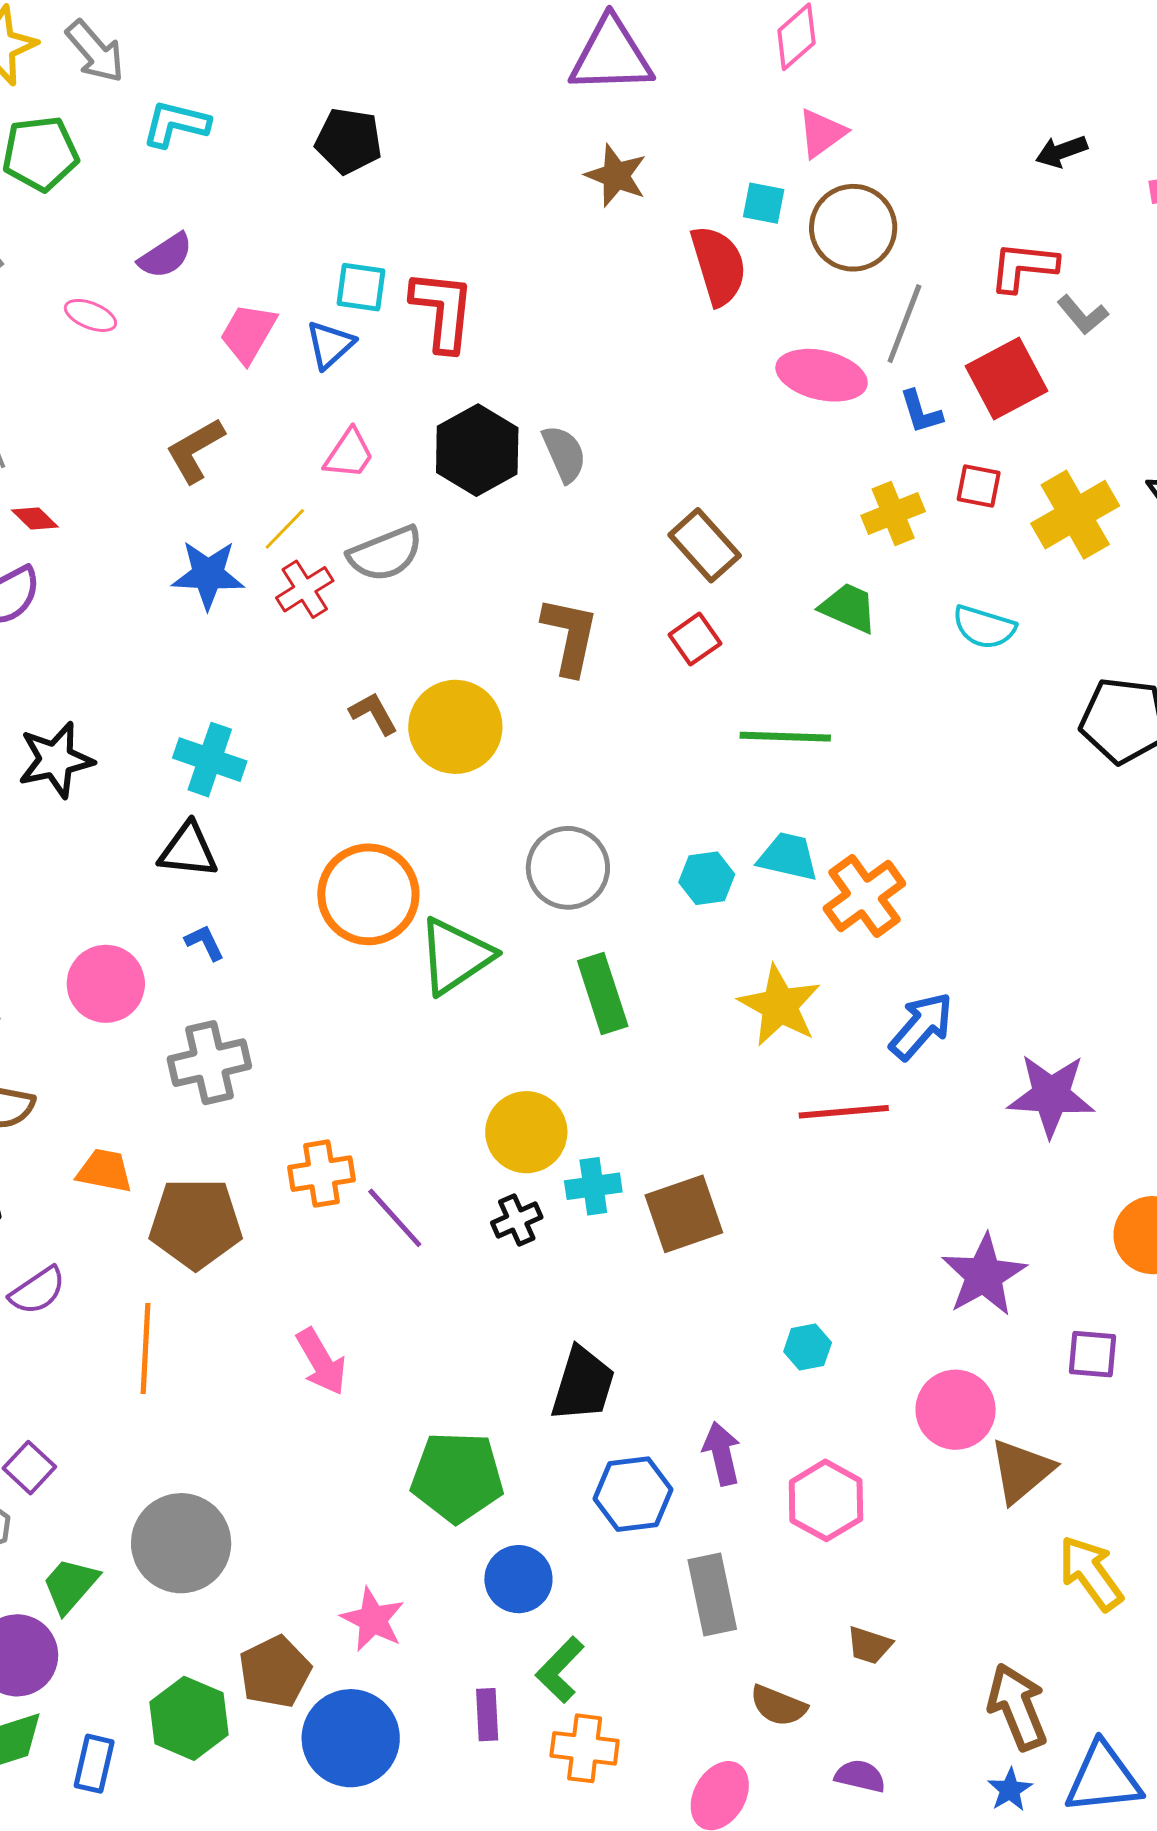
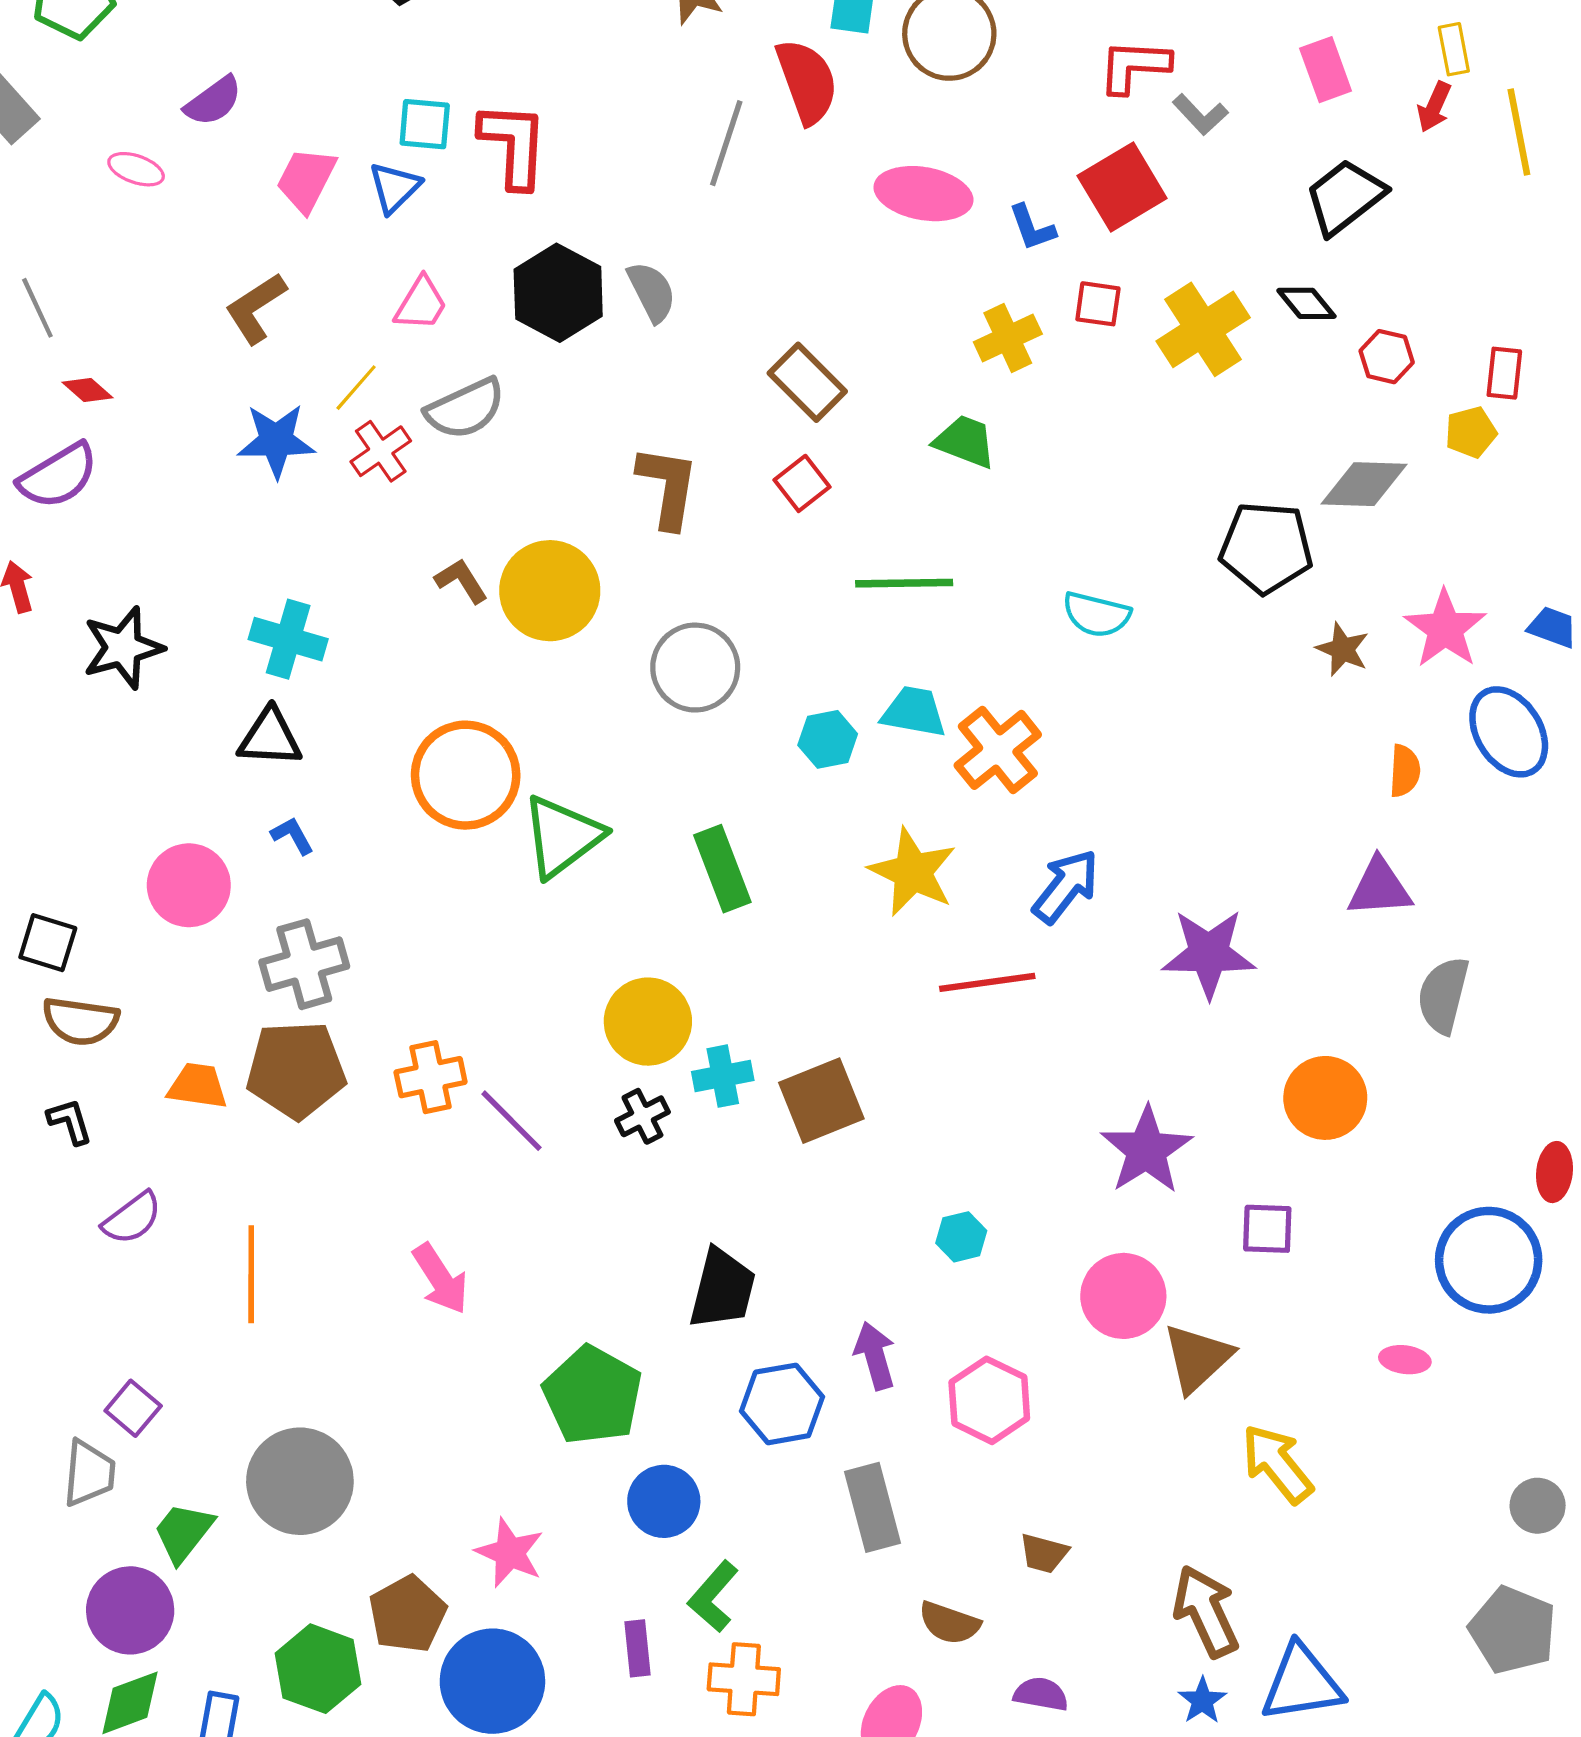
gray line: (904, 324) -> (726, 143), moved
cyan semicircle: (984, 627) -> (1096, 614), moved
gray circle: (568, 868) -> (695, 668), moved
brown pentagon: (196, 1223) -> (296, 1070), moved
green pentagon: (457, 1477) -> (593, 1395), turned 30

